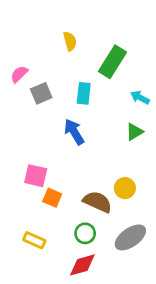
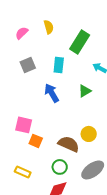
pink semicircle: (19, 74) -> (22, 33), moved
green triangle: (135, 132) -> (85, 91), moved

